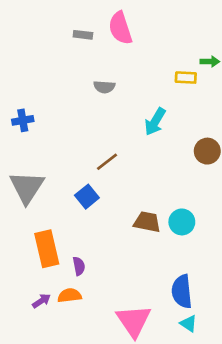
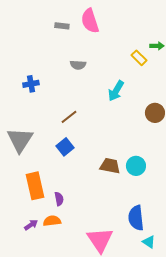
yellow rectangle: (186, 78) -> (139, 58), turned 42
blue cross: (23, 120) -> (31, 84), moved
brown line: (107, 162) -> (69, 117), moved
cyan triangle: (189, 324) -> (149, 242), moved

